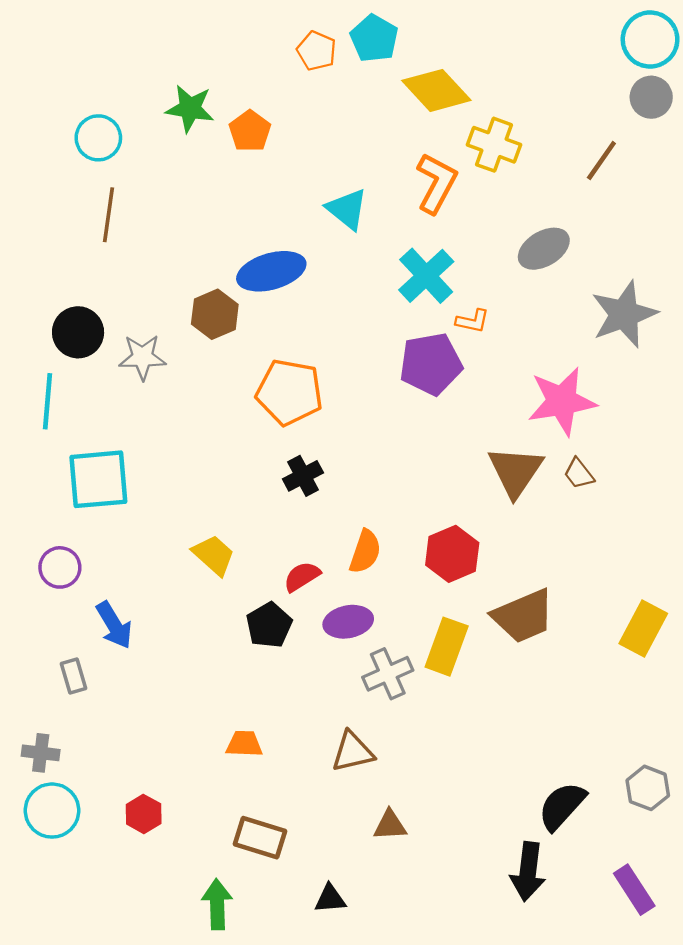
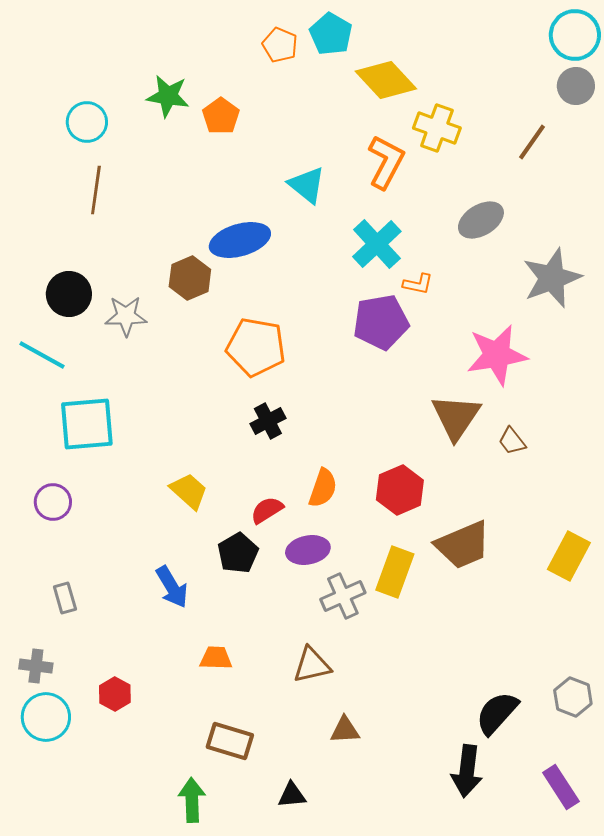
cyan line: (47, 401) -> (42, 355), turned -66
brown trapezoid: (579, 474) -> (512, 441), moved
blue arrow: (114, 625) -> (172, 587), moved
red hexagon: (144, 814) -> (115, 694), moved

